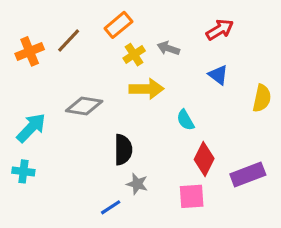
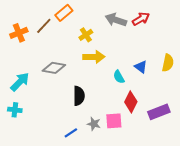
orange rectangle: (118, 25) -> (64, 13), moved
gray arrow: (168, 48) -> (116, 20), moved, size x1.5
blue triangle: (218, 75) -> (141, 67), moved
gray star: (137, 184) -> (94, 124), moved
pink square: (192, 196) -> (114, 121), moved

